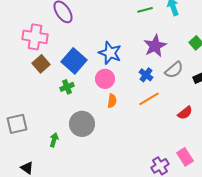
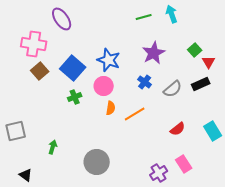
gray semicircle: (174, 70) -> (173, 89), moved
green cross: (67, 87) -> (75, 97), moved
orange line: (149, 99) -> (135, 114), moved
red semicircle: (185, 113) -> (178, 129), moved
gray circle: (82, 124) -> (97, 162), moved

